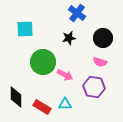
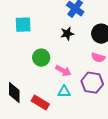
green circle: (43, 62) -> (41, 58), size x0.7
cyan triangle: (65, 104) -> (64, 92), moved

